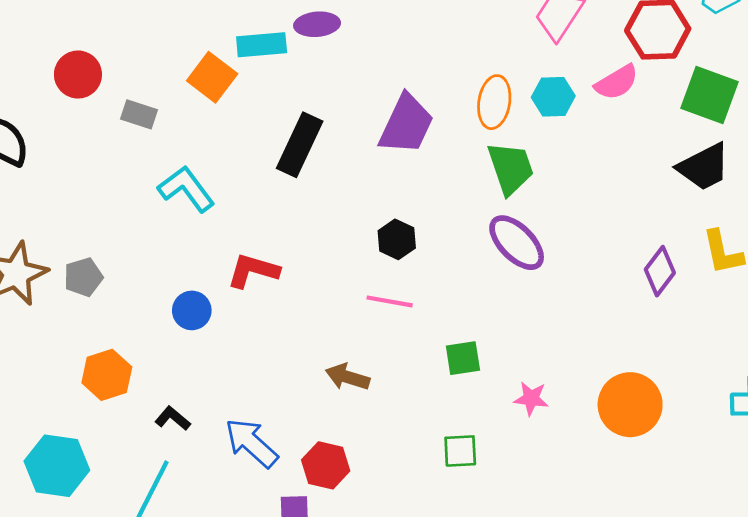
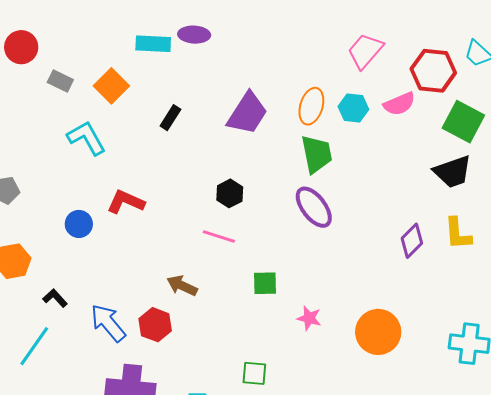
orange square: (212, 77) -> (111, 86), moved
black rectangle: (300, 145) -> (170, 118), size x0.6
green square: (460, 451) -> (254, 373), moved
red hexagon: (326, 465) -> (155, 325), moved

